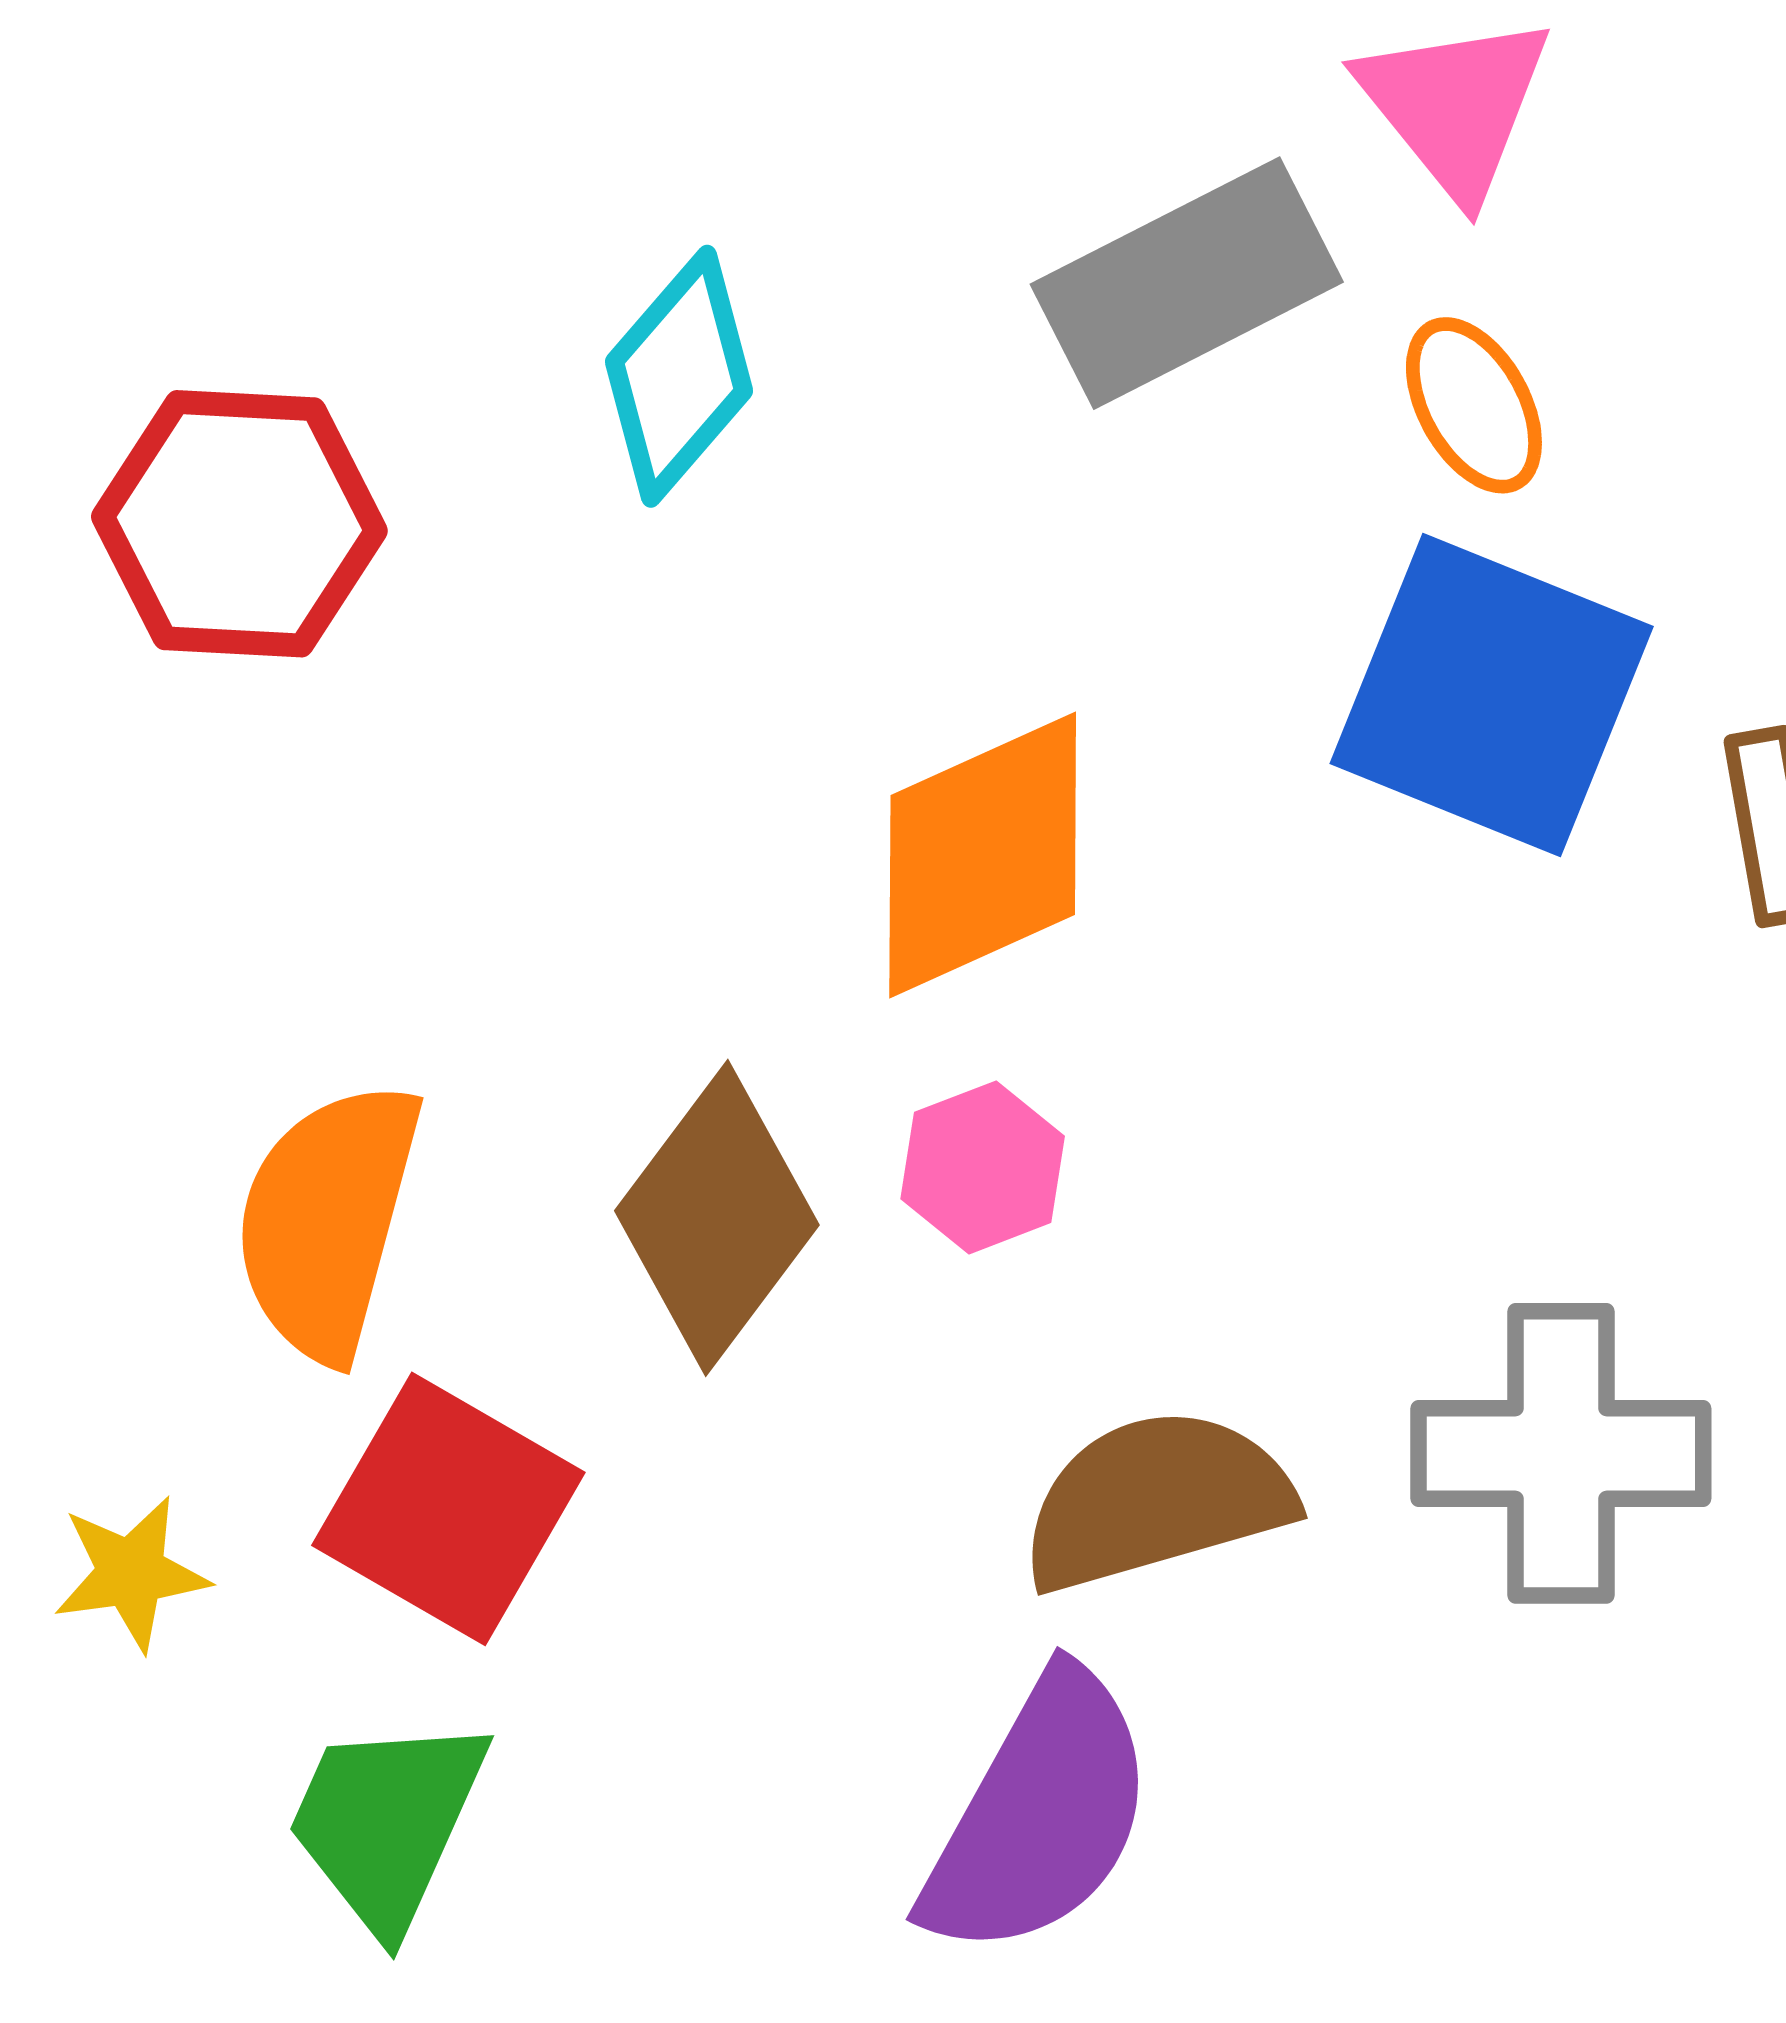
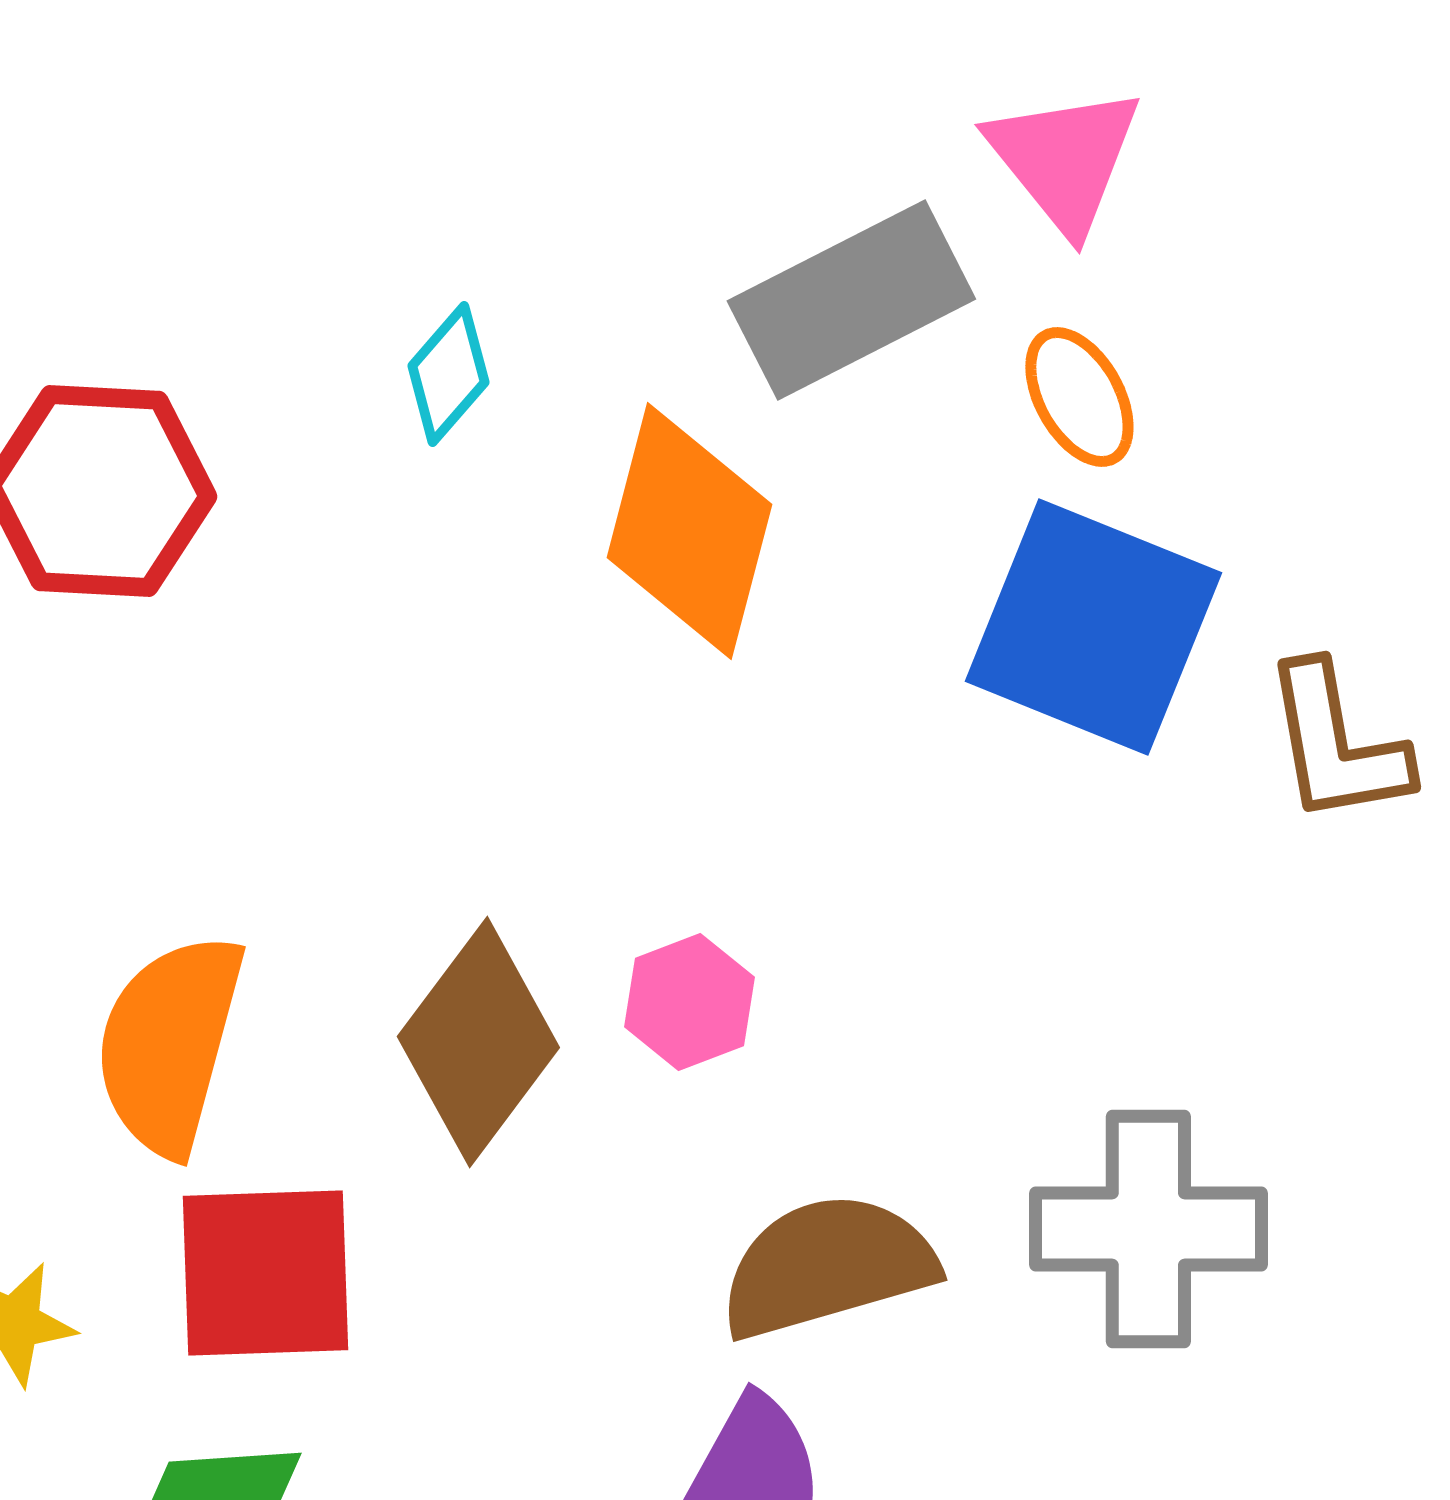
cyan diamond: (679, 376) -> (448, 374), size x0.7
orange diamond: (983, 855) -> (689, 531), moved, turned -51
red square: (448, 1509) -> (265, 1273), turned -32

